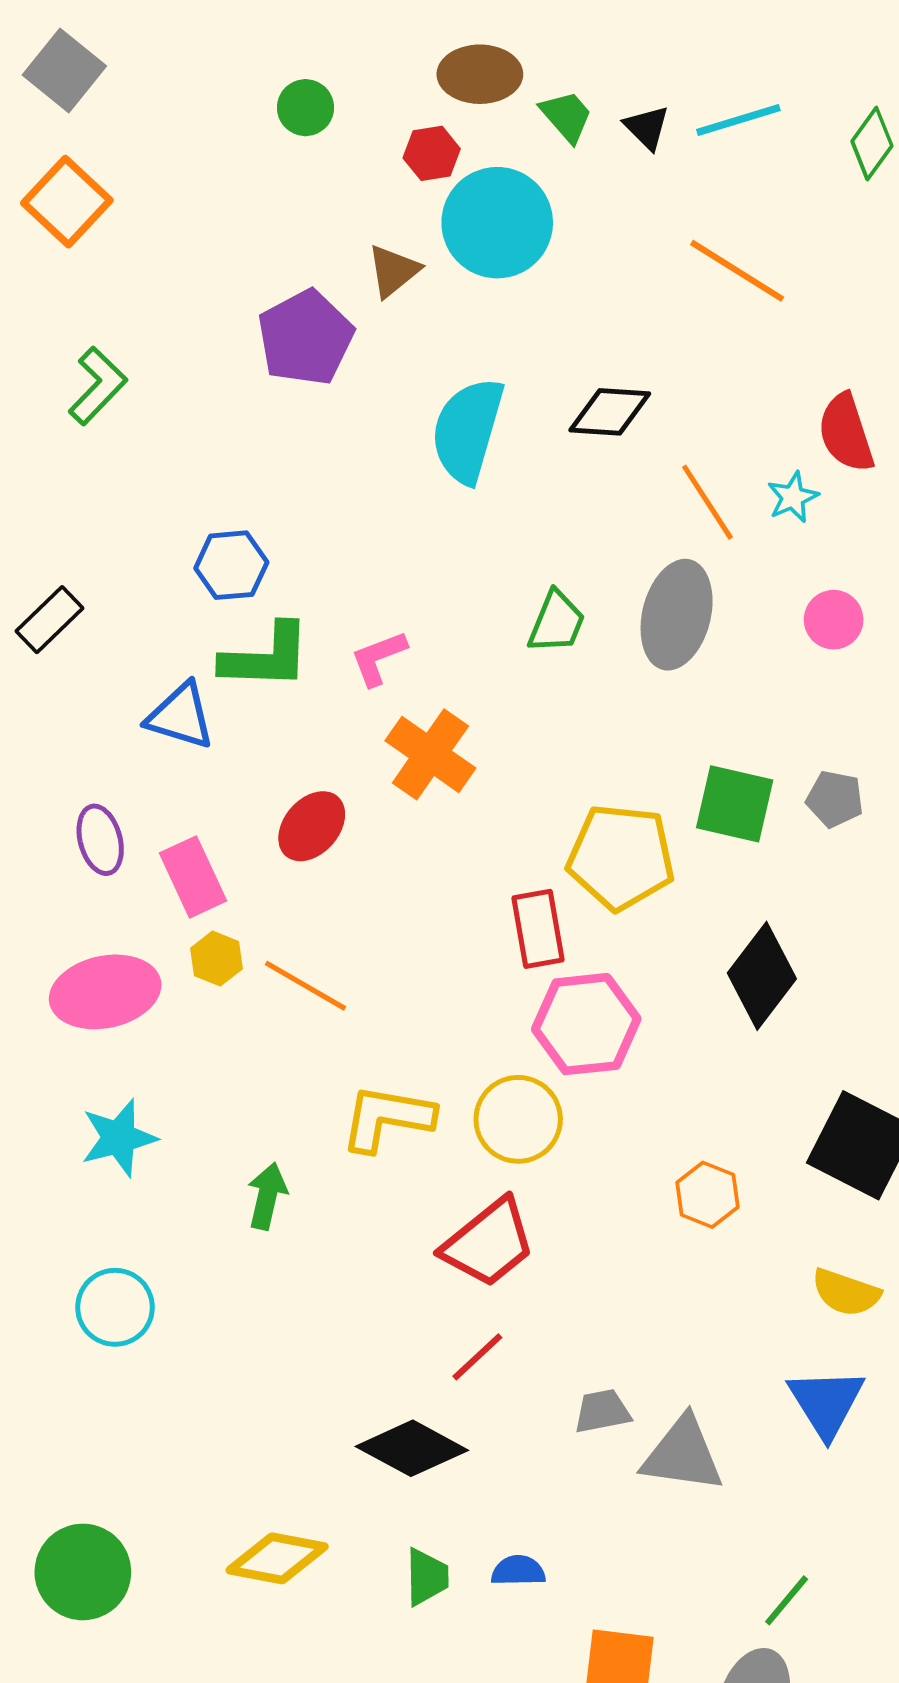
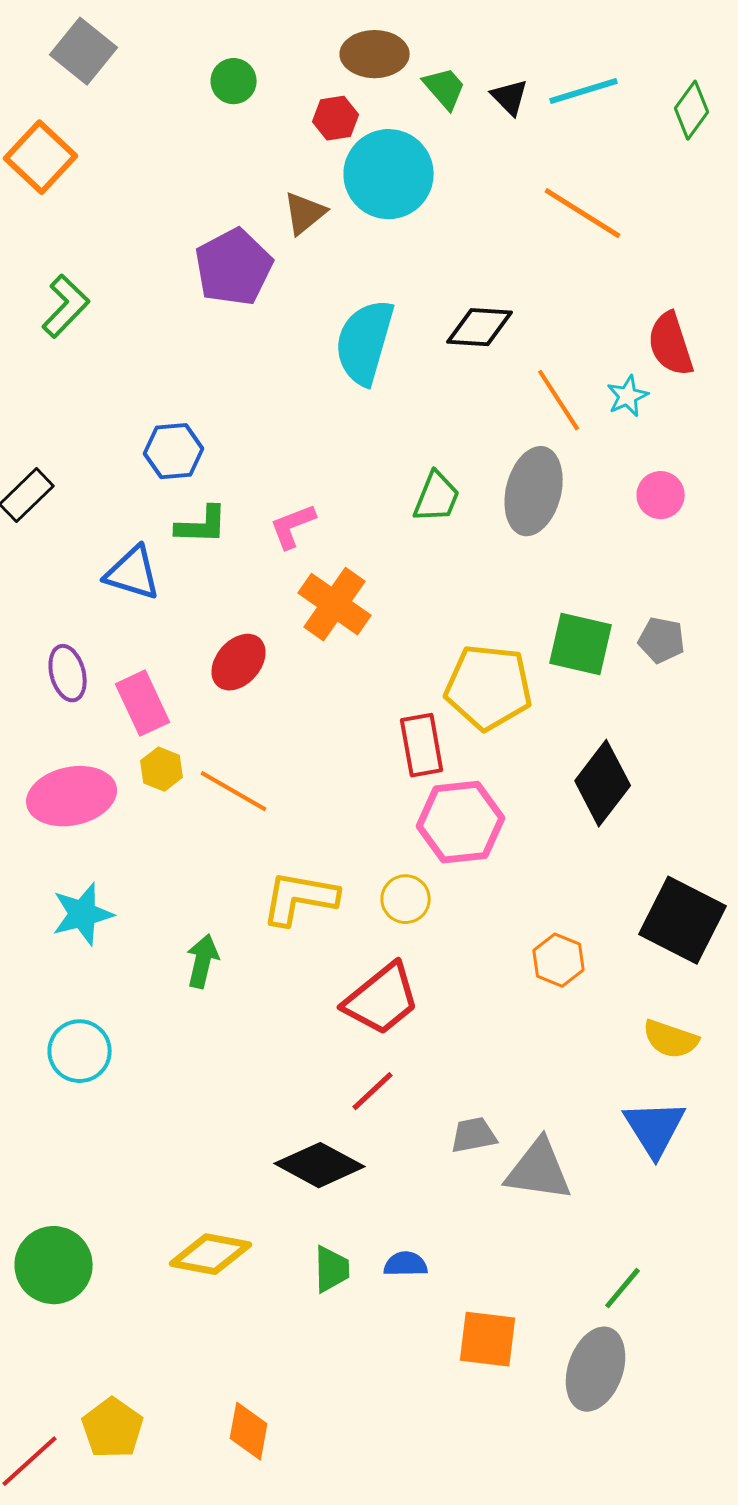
gray square: (64, 71) -> (84, 51), moved
green L-shape: (266, 657) -> (202, 525), size x0.7
yellow circle: (518, 1119) -> (406, 899), size x0.7

